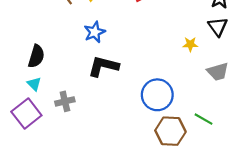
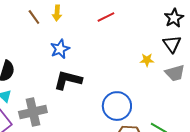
gray trapezoid: (218, 72) -> (175, 73), moved
gray cross: (65, 101) -> (33, 112), size x1.5

